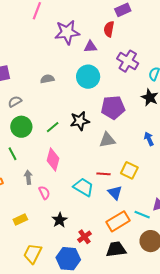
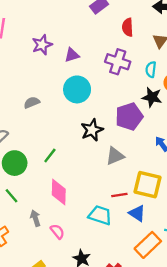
red semicircle: (109, 29) -> (128, 27), moved
purple star: (67, 32) -> (42, 45), size x0.7
purple pentagon: (113, 107) -> (129, 116), moved
black star: (80, 121) -> (92, 130), moved
yellow square: (129, 170) -> (148, 185), size x1.4

